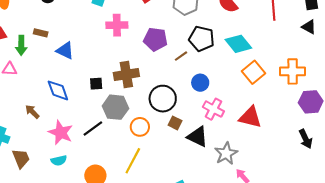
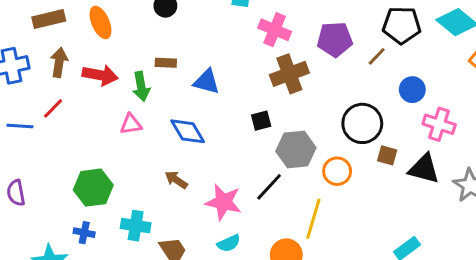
pink cross: (117, 25) -> (275, 30), turned 35
brown cross: (126, 74) -> (289, 74), moved
blue diamond: (58, 90) -> (188, 131), moved
yellow line: (133, 161) -> (313, 219), moved

